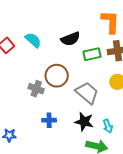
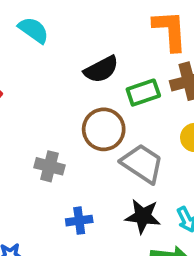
cyan semicircle: (33, 40) -> (34, 30), moved
brown circle: (57, 76) -> (104, 129), moved

